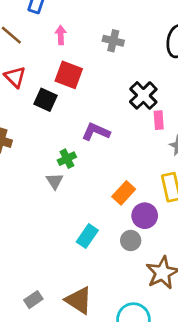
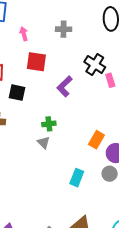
black square: (45, 100) -> (17, 93), moved
purple L-shape: (96, 132) -> (65, 86), moved, turned -55
green cross: (67, 159) -> (49, 124), turned 32

